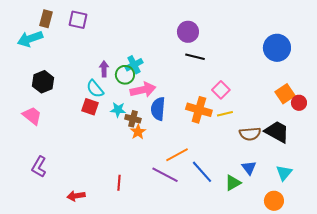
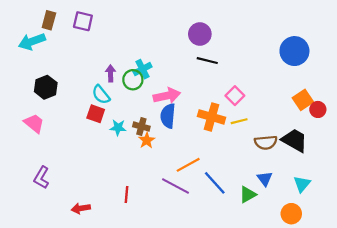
pink arrow: (143, 90) -> (167, 96), moved
cyan star: (118, 110) -> (118, 128), moved

